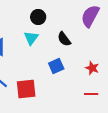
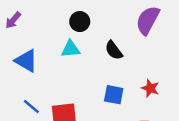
cyan triangle: (31, 38) -> (71, 49), turned 49
blue square: (56, 66) -> (114, 95), moved, turned 35

